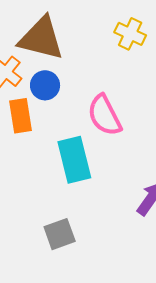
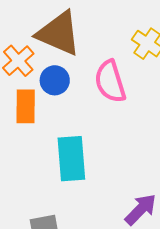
pink semicircle: (105, 115) -> (110, 82), moved

